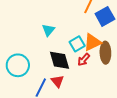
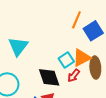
cyan triangle: (48, 30) -> (18, 46), moved, size x1.5

